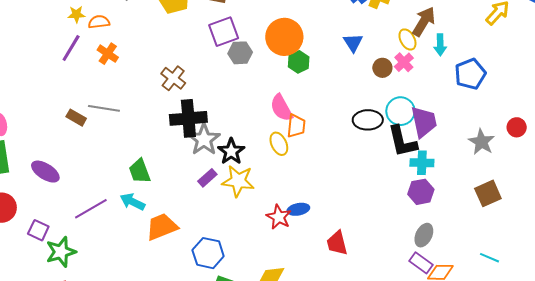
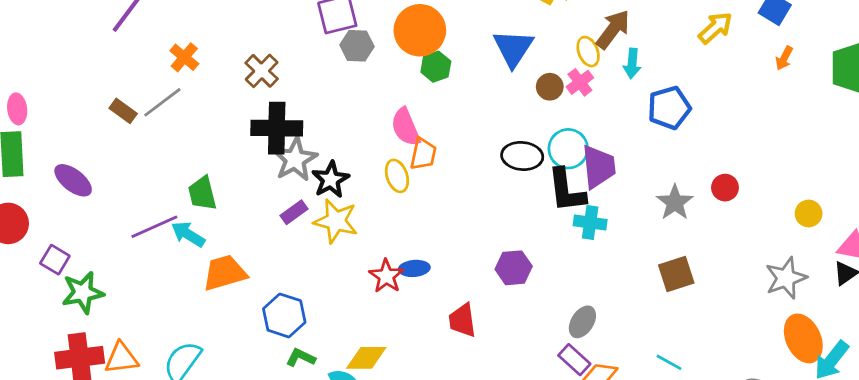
blue triangle: (353, 43) -> (513, 48), size x1.5
orange cross: (108, 54) -> (184, 57), moved
gray line: (104, 108) -> (162, 102), turned -52
purple hexagon: (421, 192) -> (514, 268), moved
purple line: (91, 209) -> (154, 227), moved

